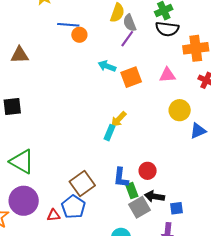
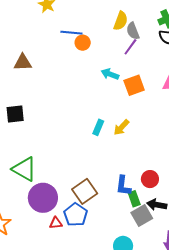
cyan rectangle: (110, 133) -> (98, 127), moved
purple circle: (24, 201) -> (43, 198), moved

